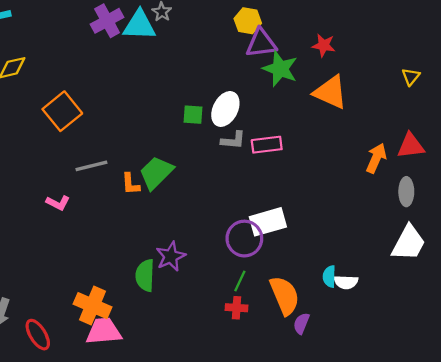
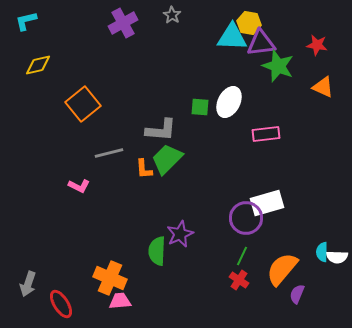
cyan triangle: (139, 25) -> (232, 37), moved
orange triangle: (330, 92) -> (323, 87), size x0.7
gray L-shape: (233, 140) -> (161, 130), moved, size x1.4
orange semicircle: (285, 295) -> (282, 269), turned -117
red cross: (237, 308) -> (239, 280), turned 30
pink trapezoid: (104, 331) -> (120, 301), size x0.7

